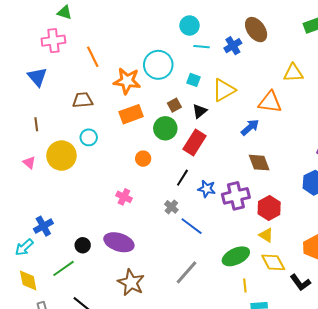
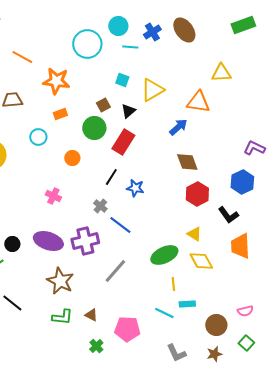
blue cross: (233, 46) -> (152, 32), moved
orange line: (93, 57) -> (22, 57), turned -35
cyan circle: (158, 65) -> (87, 44), moved
orange rectangle: (131, 114) -> (60, 114), size x0.6
cyan circle: (89, 137) -> (38, 137), moved
purple cross: (236, 196) -> (85, 241), moved
red hexagon: (269, 208) -> (197, 194), moved
black L-shape: (300, 283) -> (228, 215), moved

